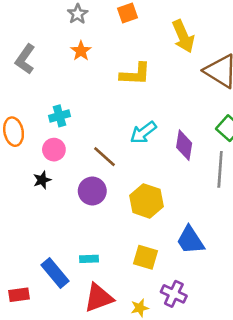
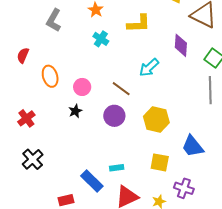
cyan cross: (59, 116) -> (101, 39), moved, turned -35
purple diamond: (184, 145) -> (181, 45), moved

